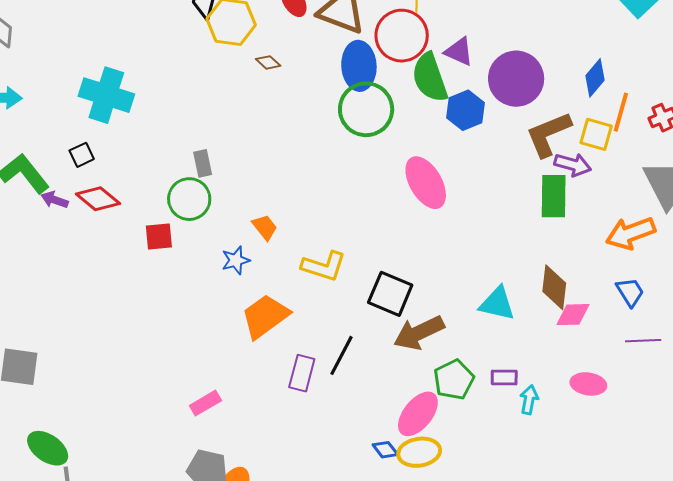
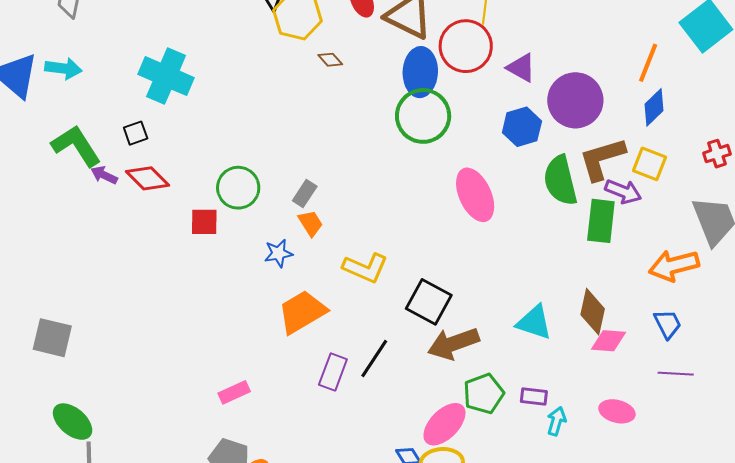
green semicircle: (430, 78) -> (560, 180), moved
orange line: (621, 112) -> (648, 63), moved
gray rectangle: (203, 163) -> (305, 194), moved, turned 40

